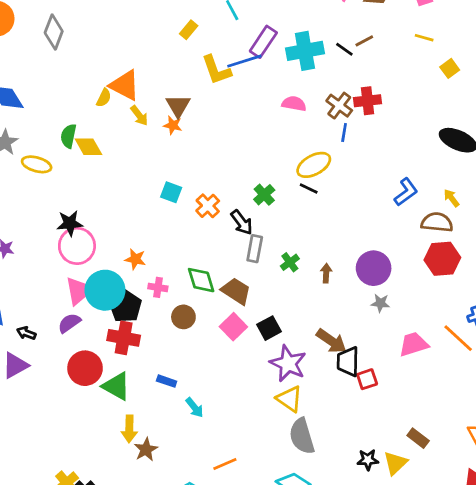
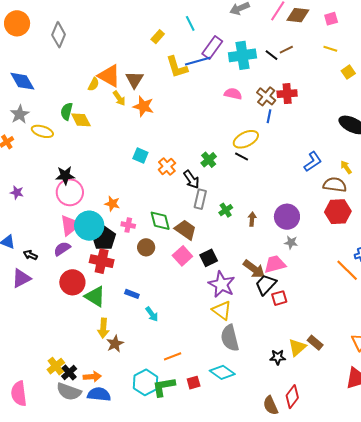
brown triangle: (178, 106) -> (134, 80), moved
orange star: (173, 125) -> (143, 106), size x1.5
pink trapezoid: (414, 344) -> (275, 264), moved
black trapezoid: (348, 362) -> (266, 285), turned 40
yellow triangle: (395, 463) -> (297, 347), moved

